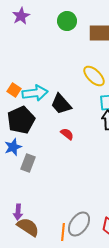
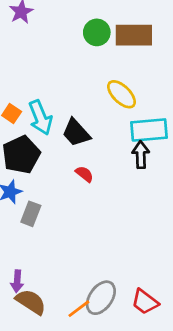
green circle: (67, 21) -> (97, 32), moved
cyan arrow: (35, 93) -> (40, 118), turned 75
orange line: (63, 232) -> (79, 309), turned 48

